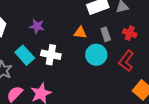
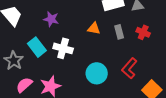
cyan circle: (96, 55) -> (97, 73), moved
red L-shape: (126, 61) -> (129, 68), moved

